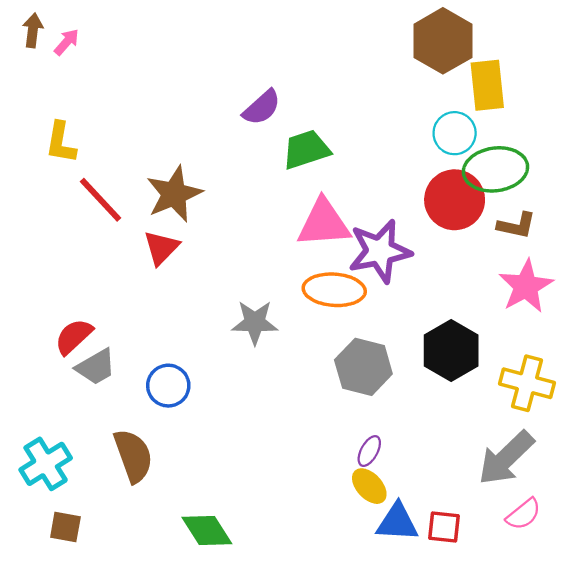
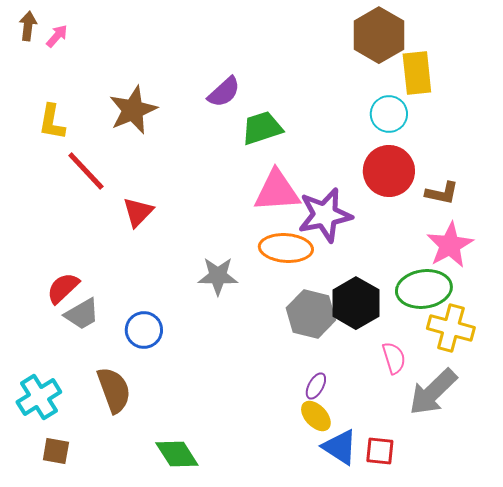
green ellipse: (495, 169) -> (424, 289), moved
brown star: (174, 194) -> (133, 110), moved
black hexagon: (451, 351) -> (356, 303), moved
pink semicircle: (524, 514) -> (394, 358), moved, turned -68
blue triangle: (397, 522) -> (340, 447), turned 30

